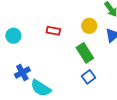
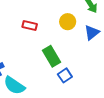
green rectangle: (85, 53) -> (51, 56), moved

